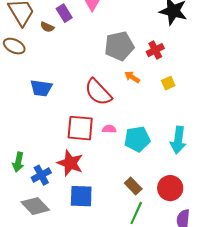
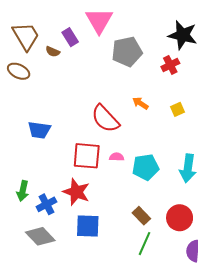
gray pentagon: (119, 46) -> (127, 52), moved
red cross: (155, 50) -> (170, 65), moved
blue trapezoid: (41, 88) -> (39, 130), moved

